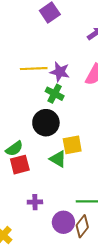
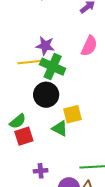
yellow line: (34, 69) -> (30, 62), moved
purple star: (60, 72) -> (45, 46), moved
green cross: (55, 94) -> (53, 67), size x1.4

